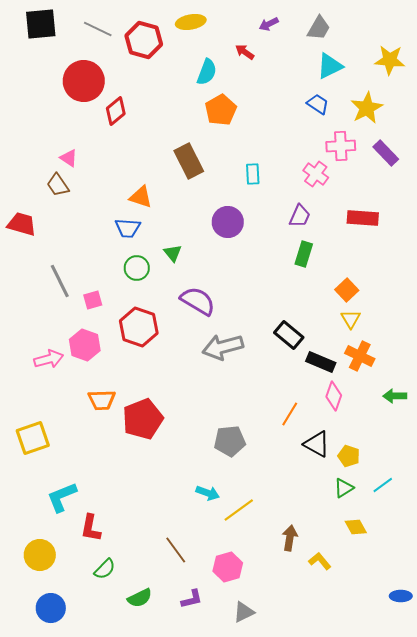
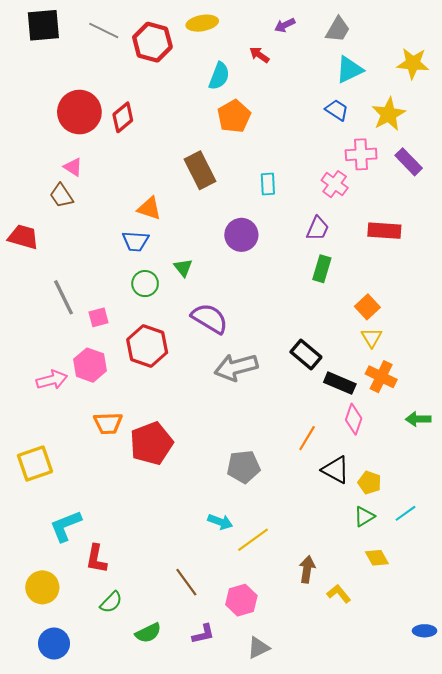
red circle: (84, 81) -> (79, 112), moved

